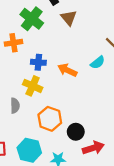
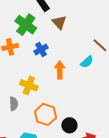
blue cross: (38, 62) -> (41, 50), moved, turned -32
orange arrow: (67, 70) -> (60, 70), turned 66

